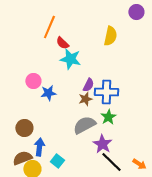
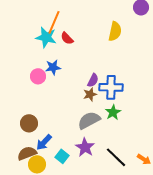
cyan star: (70, 59) -> (46, 37), moved
blue star: (48, 93) -> (53, 67), moved
purple star: (102, 144) -> (85, 147), moved
blue arrow: (39, 147) -> (44, 142), turned -144

